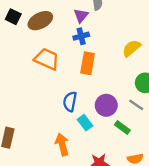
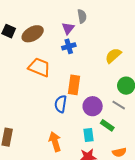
orange rectangle: (88, 63) -> (74, 85), moved
cyan rectangle: (85, 123) -> (88, 135), moved, turned 32

